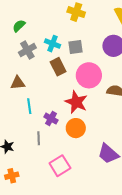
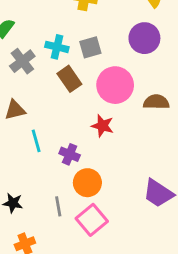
red star: (76, 102) -> (102, 126), size x0.7
orange circle: (76, 128) -> (87, 183), moved
gray line: (39, 138) -> (58, 206), moved

